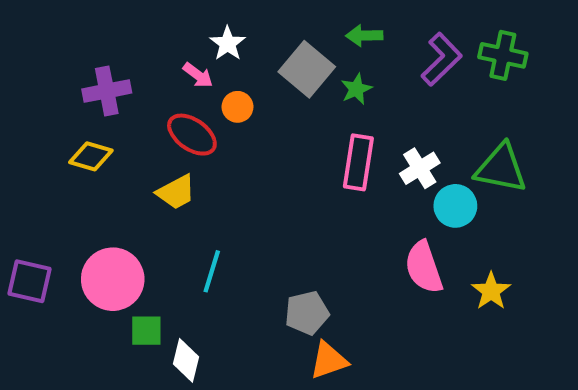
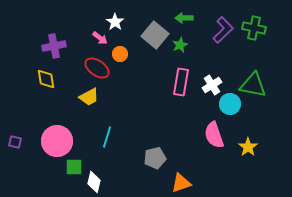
yellow diamond: (91, 156) -> (46, 79), turned 65
purple square: (30, 281) -> (15, 142), size x0.6
orange triangle: (329, 360) -> (181, 183), moved

